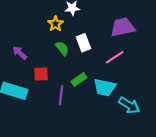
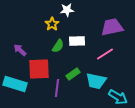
white rectangle: (83, 43) -> (77, 41), turned -70
green semicircle: (62, 48) -> (58, 46), turned 72
red square: (41, 74) -> (39, 69), size x1.6

